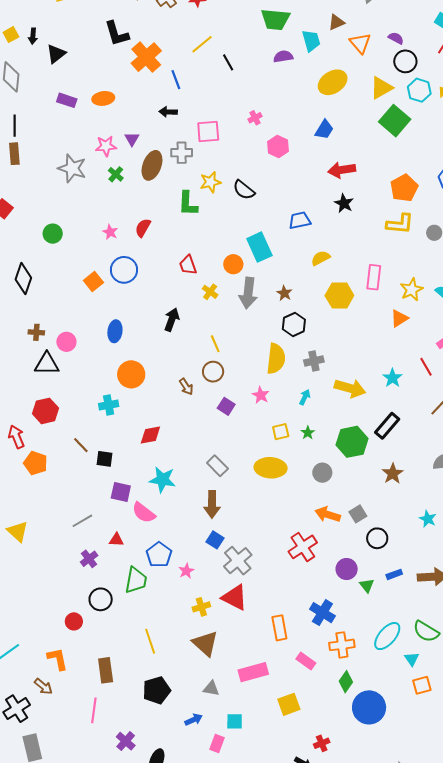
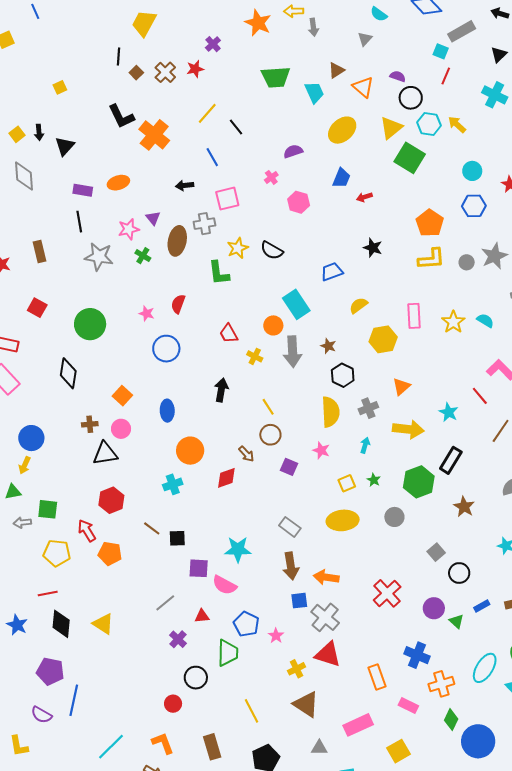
purple semicircle: (283, 57) -> (293, 151), moved
blue line: (176, 80) -> (212, 157), moved
black line: (15, 126) -> (79, 222), moved
red arrow: (342, 170) -> (364, 197), moved, size x0.6
green circle: (53, 234) -> (90, 324), size x1.6
orange square: (93, 282) -> (122, 396), moved
orange triangle: (399, 318) -> (401, 387), moved
red diamond: (150, 435) -> (226, 478), moved
orange arrow: (328, 515) -> (326, 577), moved
blue square: (215, 540) -> (299, 601), turned -30

